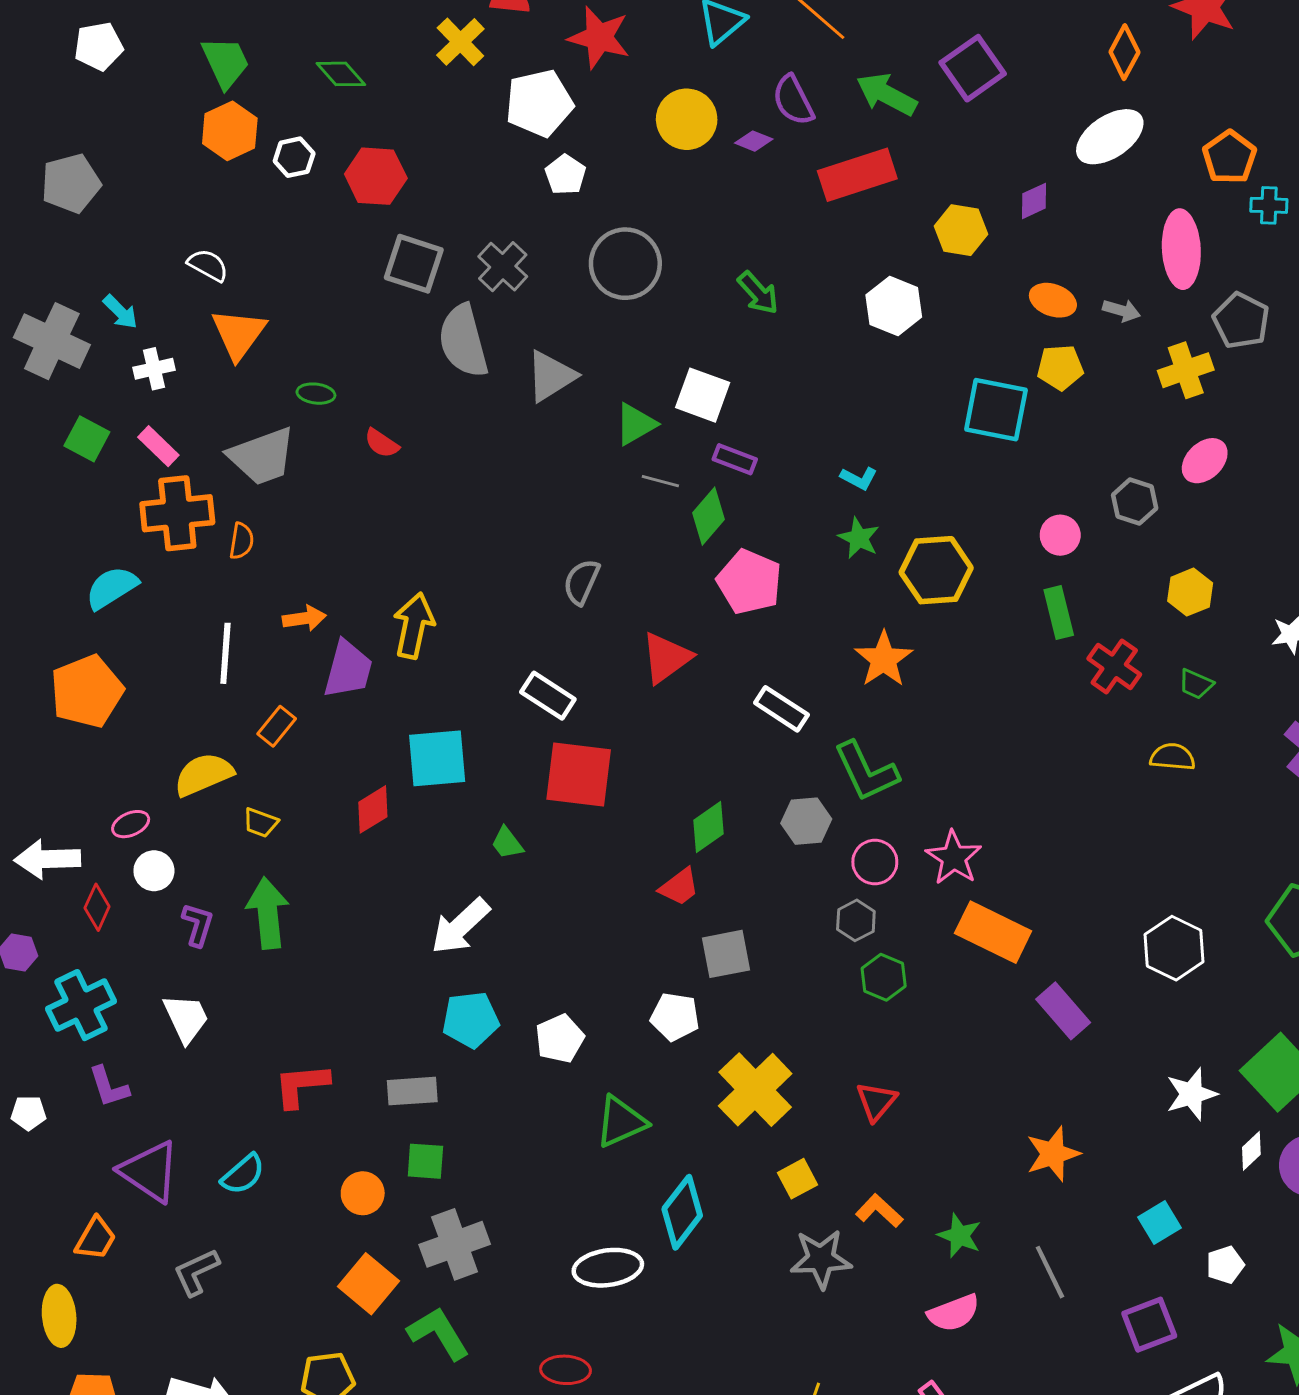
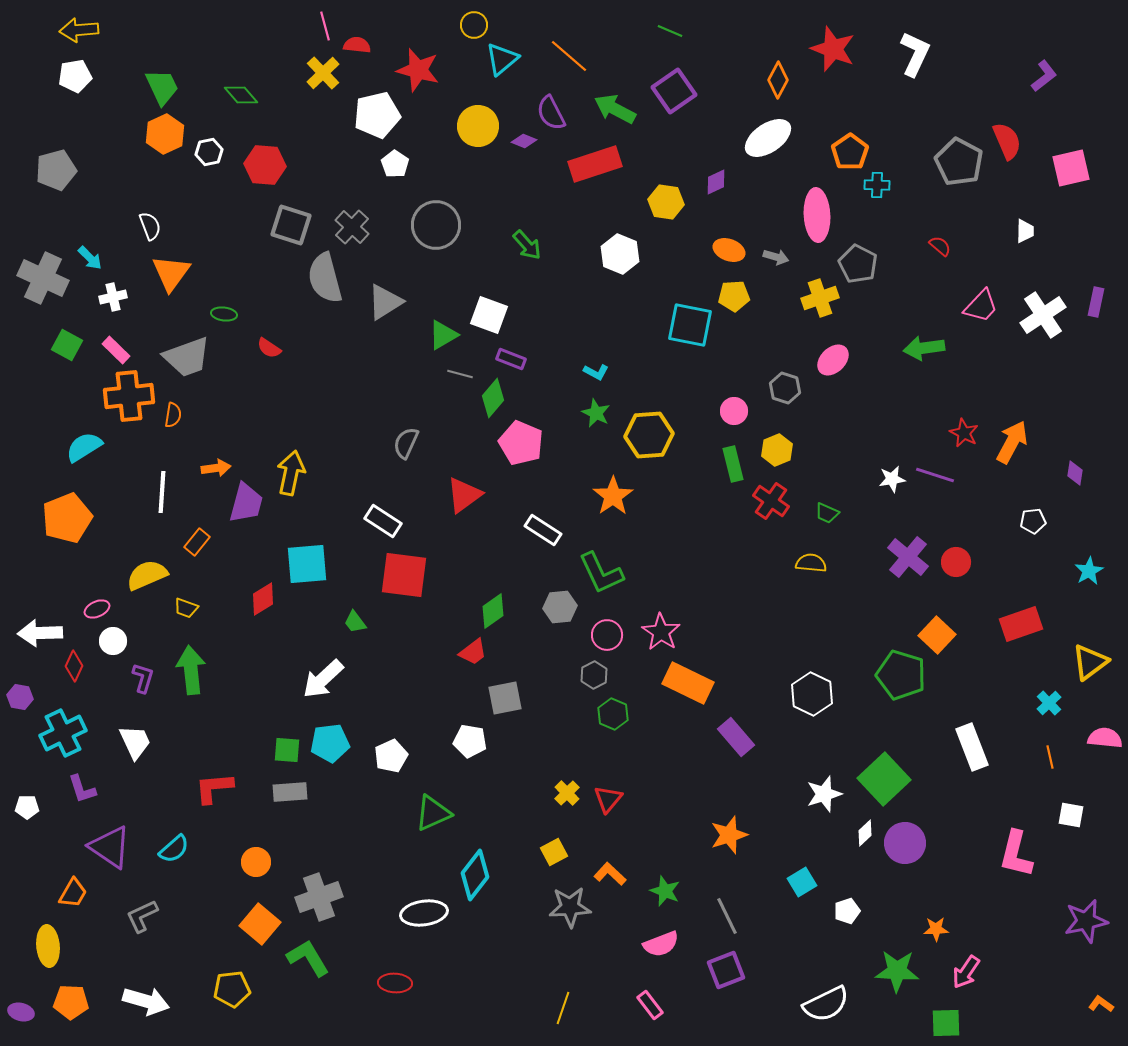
white semicircle: (208, 265) -> (150, 226), turned 40
yellow hexagon: (1190, 592) -> (777, 450), moved
yellow cross: (755, 1090) -> (567, 793), moved, size x0.5
green square: (425, 1161) -> (287, 750), moved
purple square: (1149, 1325) -> (726, 970), moved

